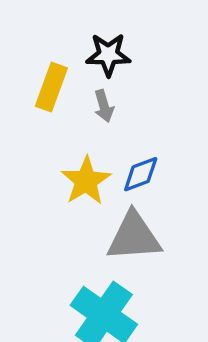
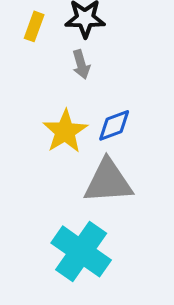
yellow rectangle: (51, 87) -> (34, 26), moved, size x0.7

